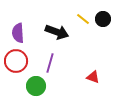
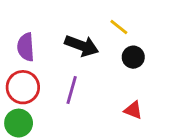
black circle: (103, 19) -> (133, 57), moved
green circle: (36, 86) -> (19, 123), moved

